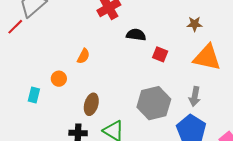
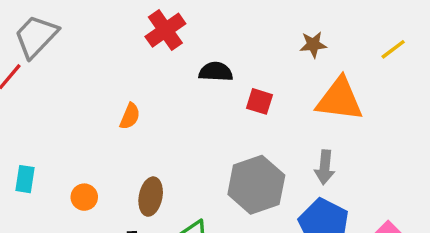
orange circle: (59, 79) -> (84, 197), moved
cyan rectangle: (34, 95) -> (25, 179), moved

